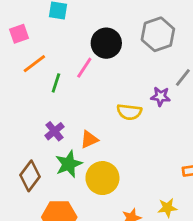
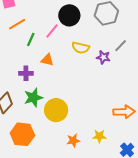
yellow semicircle: (129, 112) -> (81, 48), moved
purple cross: (54, 131) -> (26, 73), turned 32
orange triangle: (89, 140) -> (47, 60), moved, turned 32

